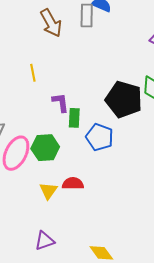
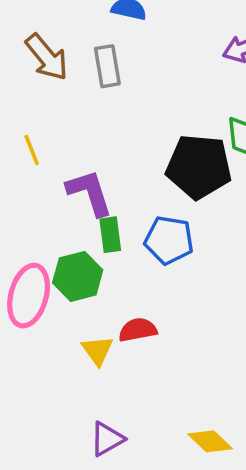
gray rectangle: (87, 16) -> (107, 66), moved
purple L-shape: (61, 103) -> (90, 193), size x1.4
green rectangle: (74, 118) -> (110, 235), moved

